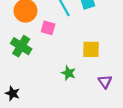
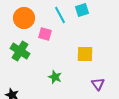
green star: (68, 73) -> (55, 77), moved

